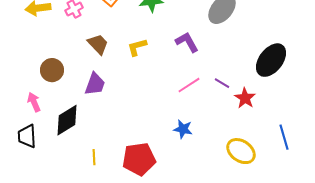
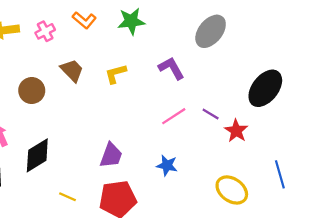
brown circle: (52, 70) -> (32, 91), moved
purple trapezoid: (95, 84) -> (111, 155), moved
yellow line: (94, 157) -> (67, 197), turned -63

